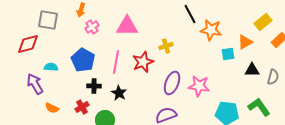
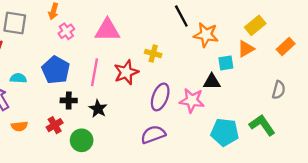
yellow rectangle: (263, 22) -> (255, 25), moved
yellow cross: (166, 46) -> (153, 54), turned 32
black triangle: (252, 70) -> (212, 82), moved
orange semicircle: (52, 108) -> (19, 126), turned -32

